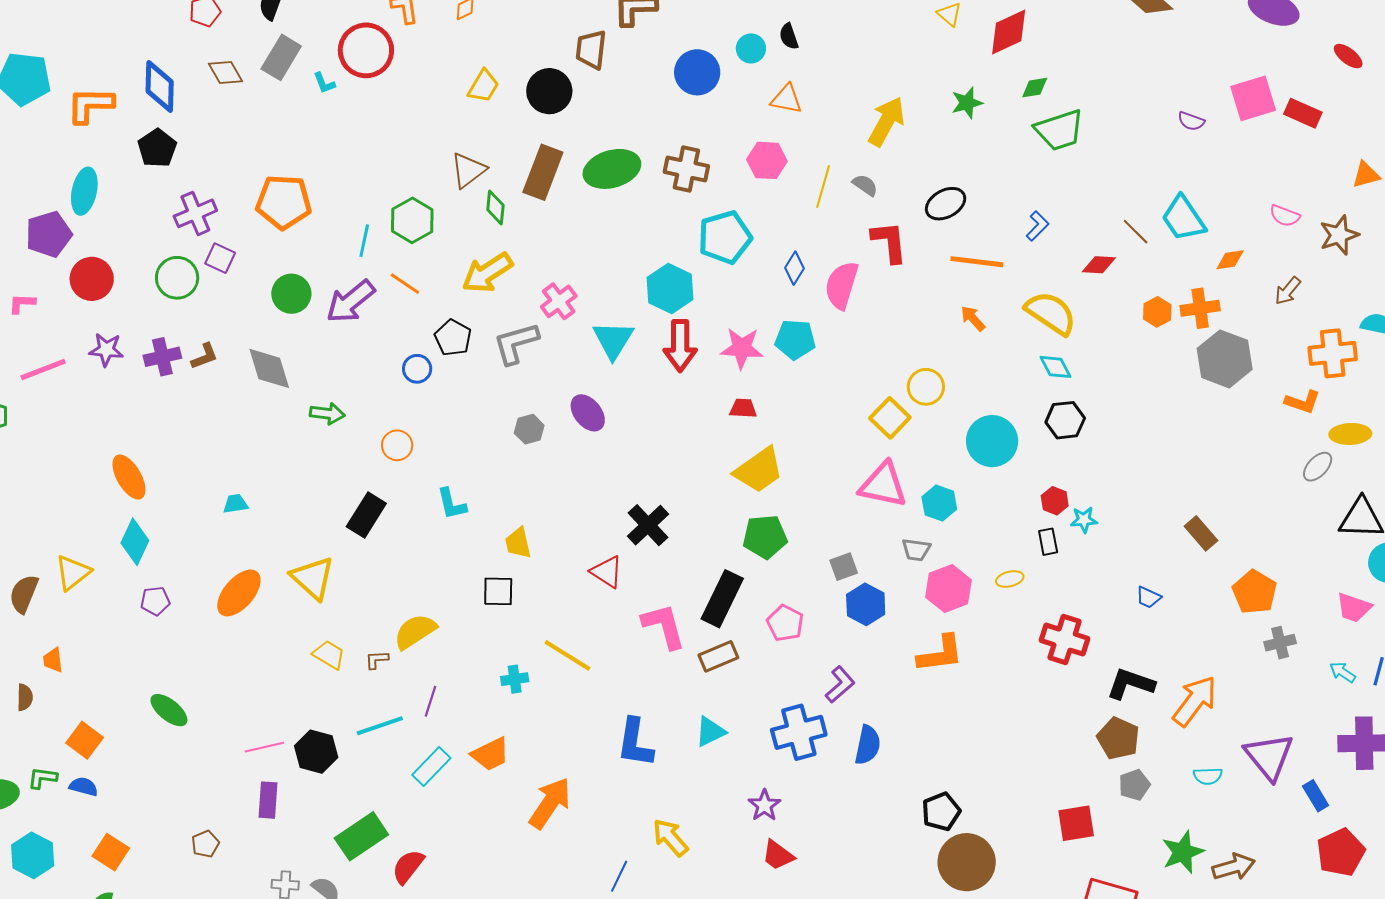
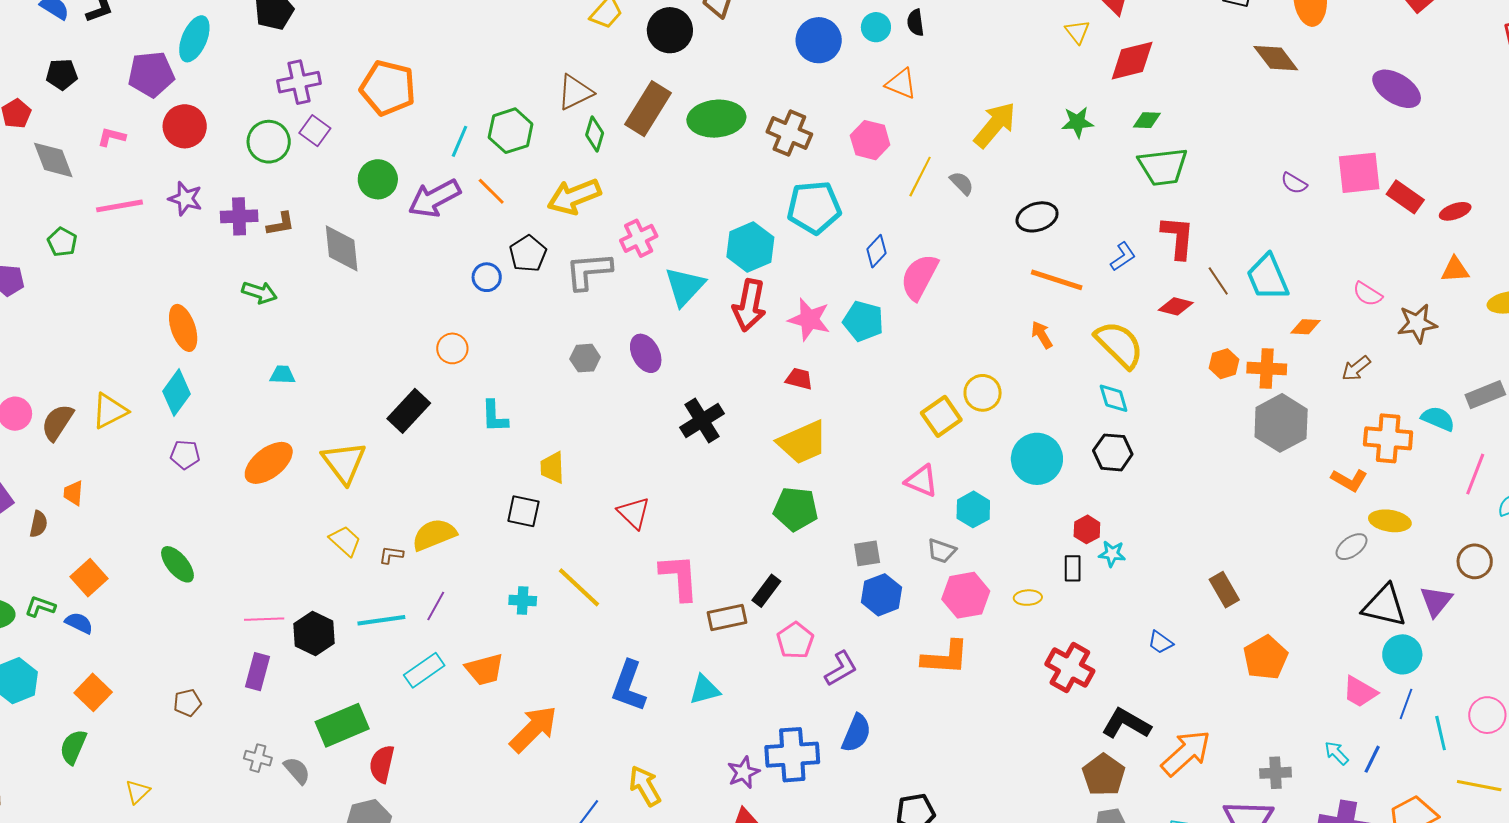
red ellipse: (1348, 56) -> (1455, 211), moved, turned -68
red L-shape: (889, 242) -> (1178, 237), moved
green arrow: (327, 414) -> (260, 292), moved
pink triangle: (883, 485) -> (922, 481), size x0.7
black cross: (648, 525) -> (702, 421), moved
black rectangle: (722, 599) -> (766, 591), moved, size x0.6
pink pentagon: (785, 623) -> (795, 640), moved
gray cross: (1280, 643) -> (1276, 773), moved
blue cross: (799, 732) -> (792, 755), moved
red semicircle: (408, 867) -> (382, 764), turned -36

